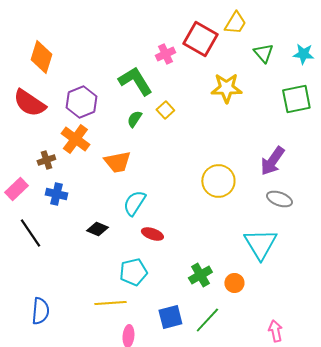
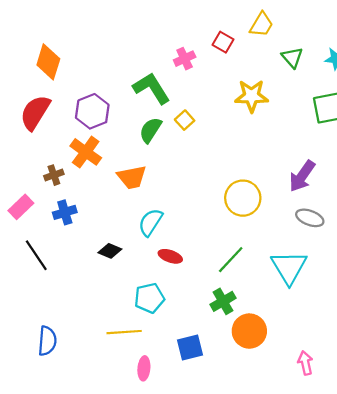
red square: (200, 39) -> (223, 42), size x0.6
red semicircle: (29, 103) -> (35, 112), turned 88
green semicircle: (134, 119) -> (150, 130), size x1.4
blue cross: (56, 194) -> (65, 212), turned -30
orange circle: (234, 283) -> (249, 331), moved, size x1.6
green line: (207, 320) -> (231, 260), moved

